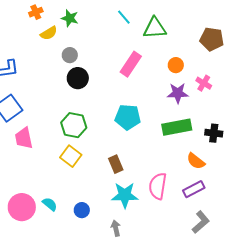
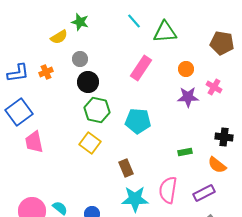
orange cross: (36, 12) -> (46, 72), moved
green hexagon: (74, 125) -> (97, 110), moved
green rectangle: (177, 127) -> (185, 152), moved, size x0.5
yellow square: (71, 156) -> (90, 143), moved
orange semicircle: (196, 161) -> (217, 165), moved

